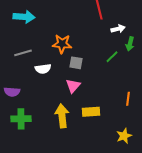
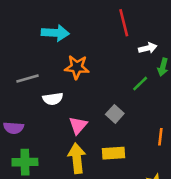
cyan arrow: (24, 17) -> (55, 33), moved
gray square: (76, 63) -> (115, 114), moved, turned 32
pink triangle: (73, 86) -> (78, 125), moved

